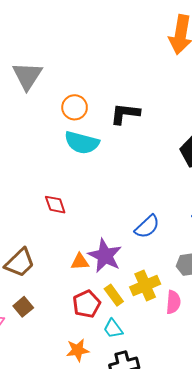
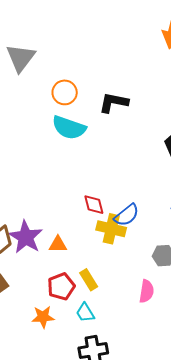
red diamond: (55, 205) -> (94, 205), moved
purple star: (105, 256) -> (26, 237), moved
yellow cross: (145, 286) -> (111, 229), moved, turned 32
orange star: (78, 350) -> (43, 317), moved

